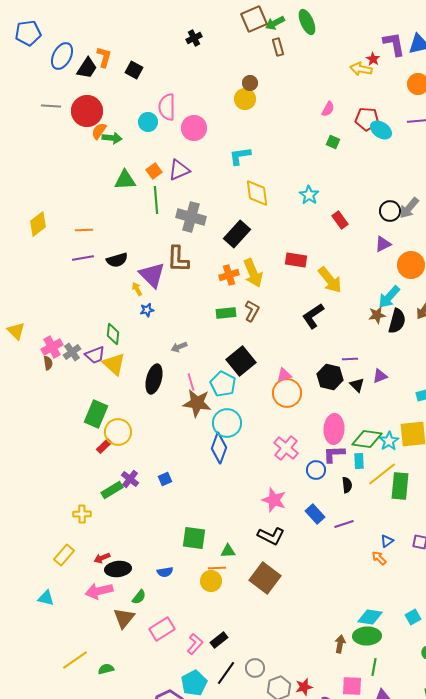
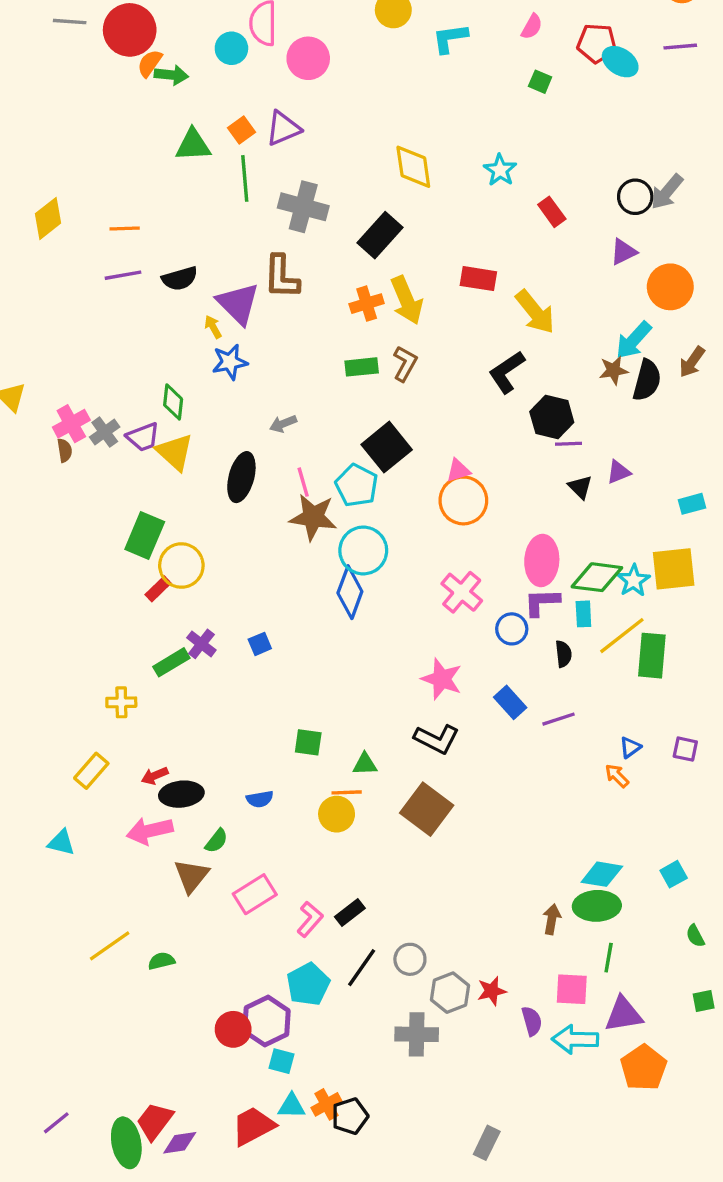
cyan L-shape: (240, 156) -> (450, 38), moved
blue star: (147, 310) -> (230, 362), size x1.5
black hexagon: (330, 377) -> (552, 417), moved
green square: (194, 538) -> (308, 742), size x0.7

